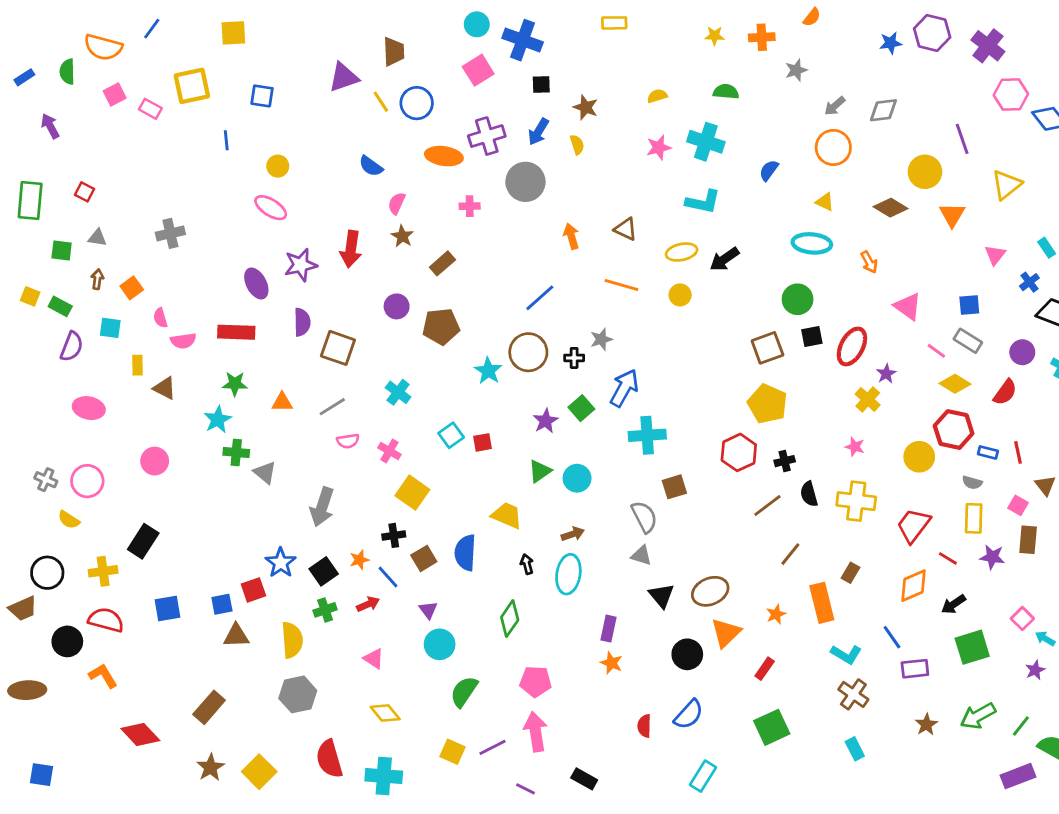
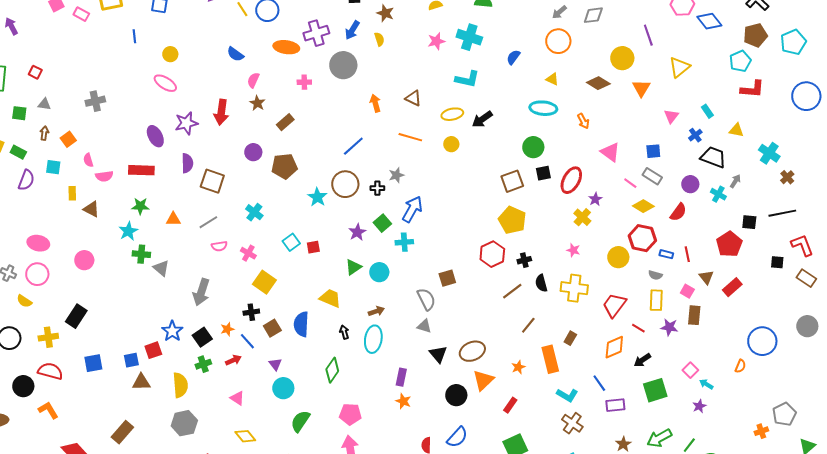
pink ellipse: (89, 408) -> (38, 243), moved
cyan cross: (647, 435) -> (404, 242), moved, size x0.7

